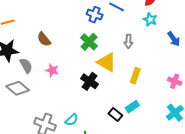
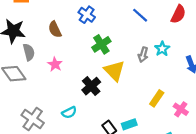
blue cross: (95, 15) -> (87, 15), moved
cyan star: (150, 19) -> (162, 49), moved
yellow rectangle: (135, 76) -> (157, 98), moved
cyan semicircle: (72, 120) -> (69, 112), moved

